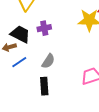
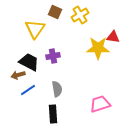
gray semicircle: (48, 61) -> (57, 89), turned -42

